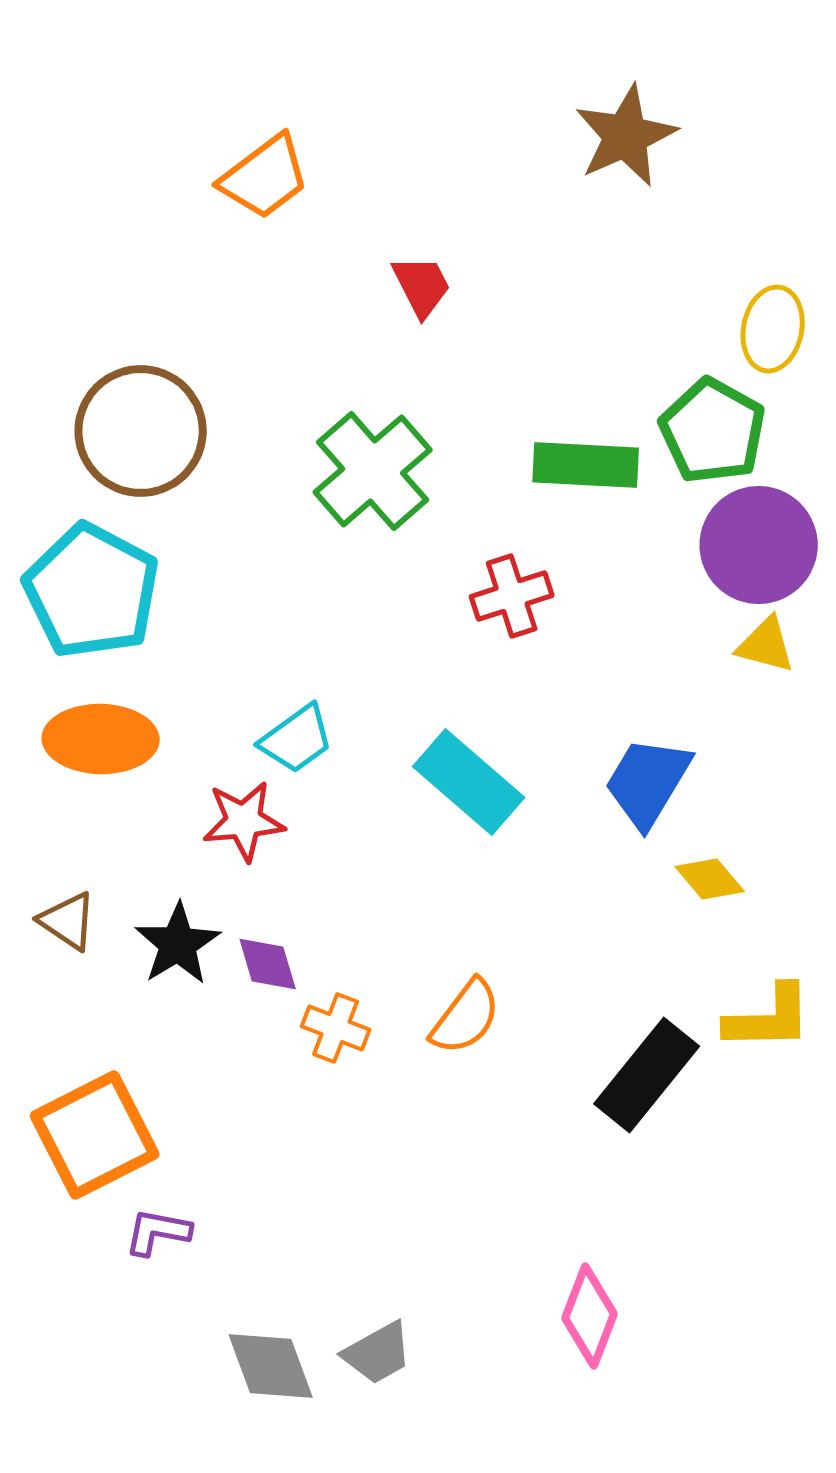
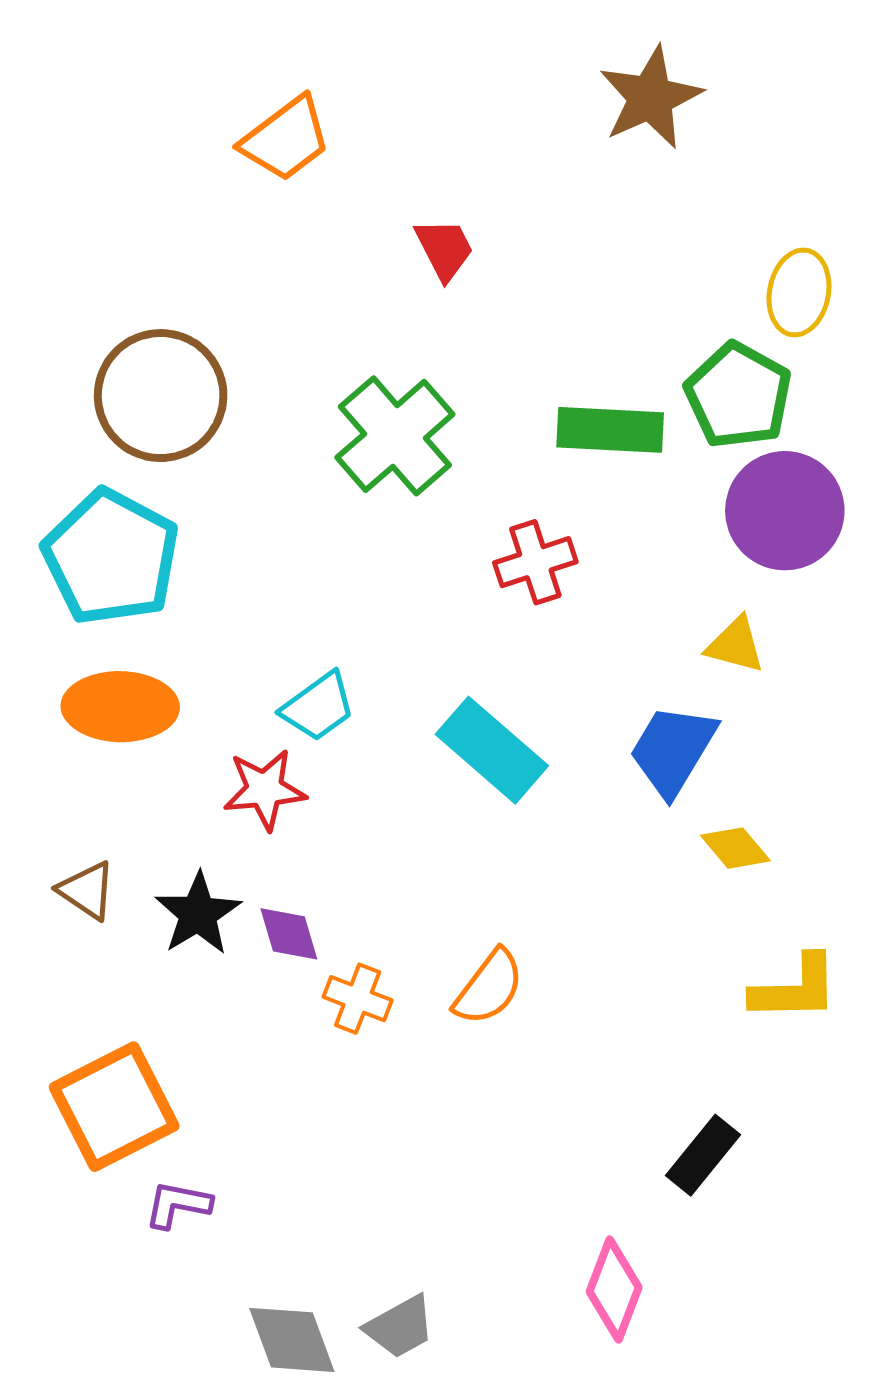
yellow triangle: (766, 645) -> (735, 645), moved
black rectangle: (647, 1075) -> (703, 1155), moved, size x0.7

